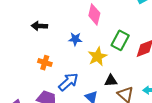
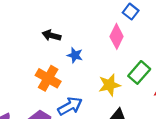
blue star: (75, 39) -> (75, 55), moved
orange cross: (45, 63) -> (48, 78), size x1.5

